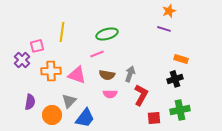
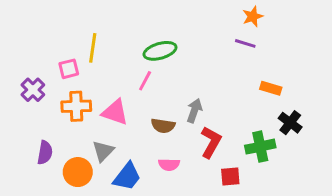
pink square: (37, 46) -> (69, 69), moved
pink line: (97, 54) -> (145, 81), turned -40
brown semicircle: (107, 75) -> (163, 126), moved
black cross: (175, 79) -> (290, 123), moved, turned -35
pink semicircle: (110, 94) -> (169, 165), moved
green cross: (180, 110) -> (260, 147), moved

